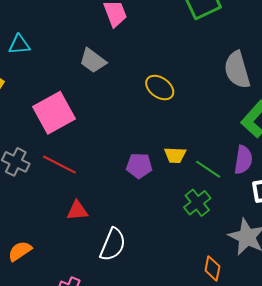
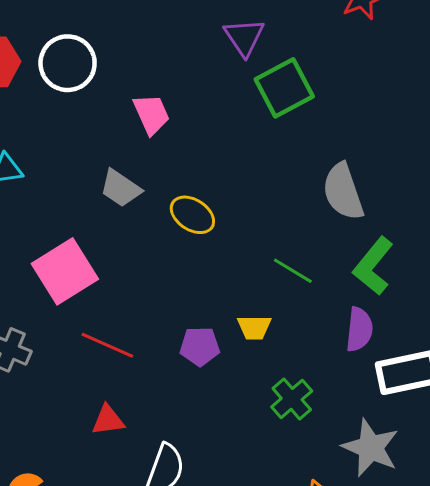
yellow ellipse: (160, 88) -> (192, 215), moved
red line: (59, 165) -> (107, 345), moved
green line: (208, 169) -> (293, 271), moved

